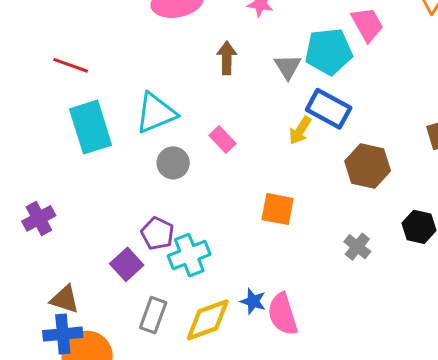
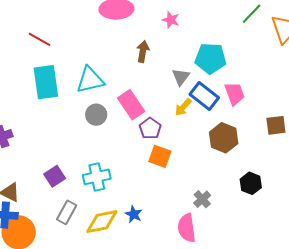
pink trapezoid: (367, 24) -> (235, 94), moved
gray triangle: (288, 67) -> (181, 77), moved
pink rectangle: (223, 140) -> (131, 105), size x1.6
purple pentagon: (157, 233) -> (150, 128), moved
gray cross: (357, 247) -> (202, 199), moved
pink semicircle: (283, 314) -> (187, 228), moved

